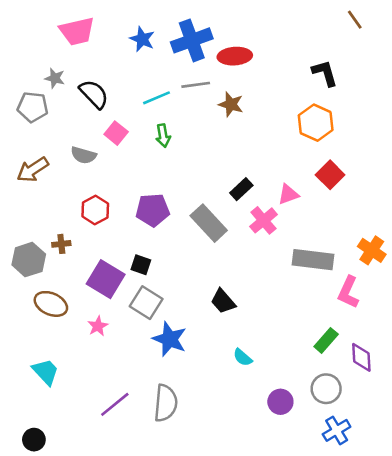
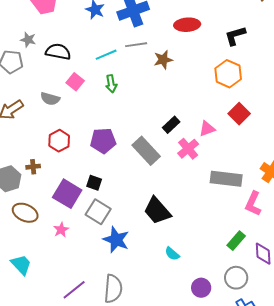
red ellipse: (235, 56) -> (187, 25), moved
black L-shape: (325, 73) -> (235, 36), turned -90
black semicircle: (94, 94) -> (58, 52), turned -35
brown star: (231, 104) -> (163, 60), turned -30
black trapezoid: (223, 301) -> (157, 211), size x1.4

